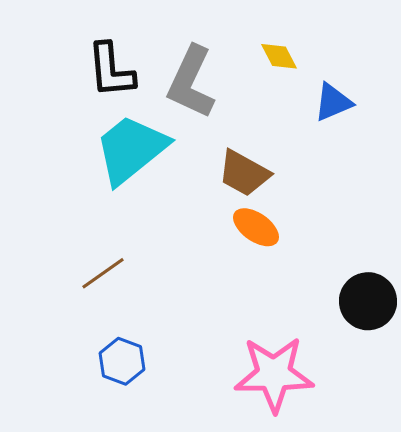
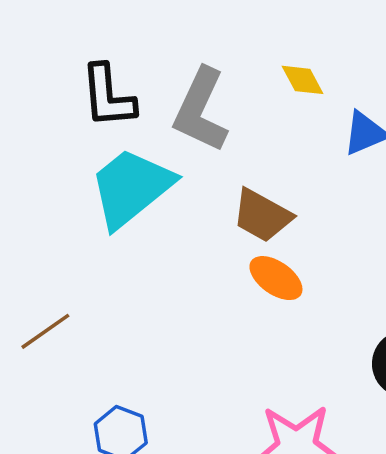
brown line: (103, 273) -> (45, 331), moved

